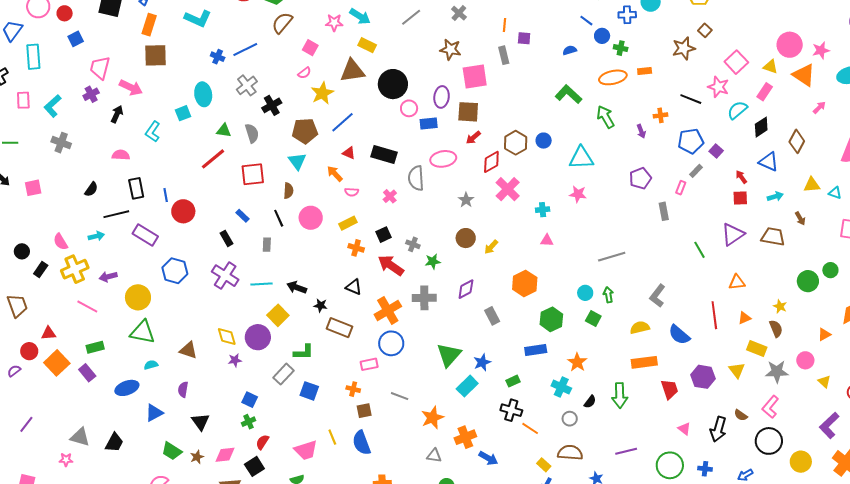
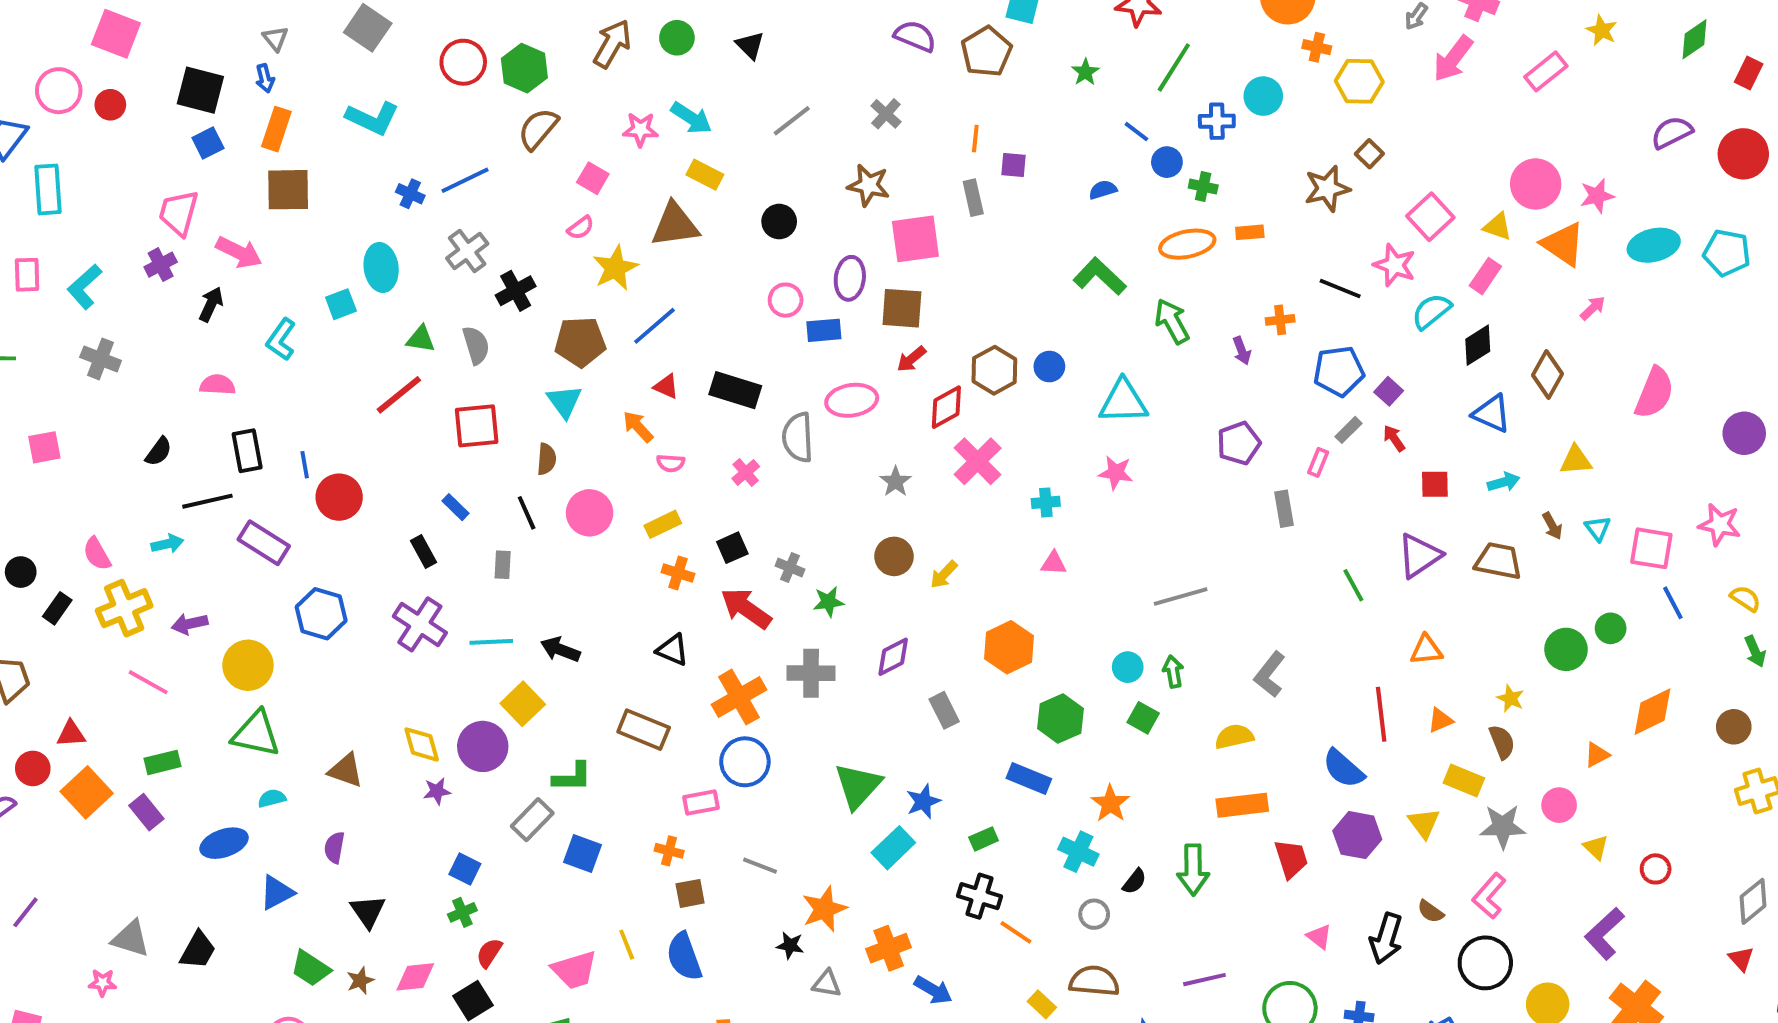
blue square: (76, 39) -> (208, 143), moved
black circle: (393, 84) -> (779, 222), moved, size x0.6
red arrow: (741, 177) -> (1394, 438), moved
cyan triangle: (835, 193) -> (1598, 528), moved, turned 32
black star: (321, 305) -> (790, 945), moved
blue semicircle: (679, 335) -> (1343, 769), moved
blue rectangle: (536, 350) -> (1029, 778), turned 30

